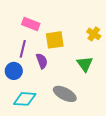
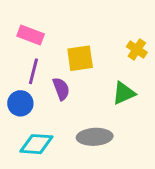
pink rectangle: (31, 24) -> (31, 35), moved
green triangle: (85, 64) -> (124, 93), turned 42
gray ellipse: (65, 94) -> (95, 137), turned -30

